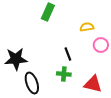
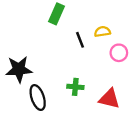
black line: (68, 54) -> (80, 40), moved

